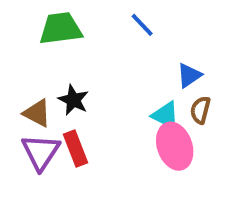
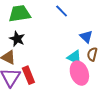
blue triangle: (189, 75) -> (86, 37), turned -40
black star: (73, 100) -> (17, 39), moved

